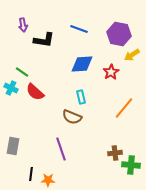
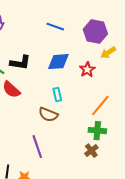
black L-shape: (44, 40) -> (20, 63), moved
brown cross: (115, 153) -> (91, 151), turned -32
green cross: (131, 165) -> (97, 131), moved

